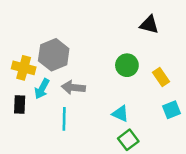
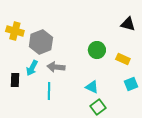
black triangle: (149, 25) -> (128, 24), moved
yellow cross: (24, 68) -> (15, 31), moved
yellow rectangle: (161, 77) -> (123, 59), turned -32

